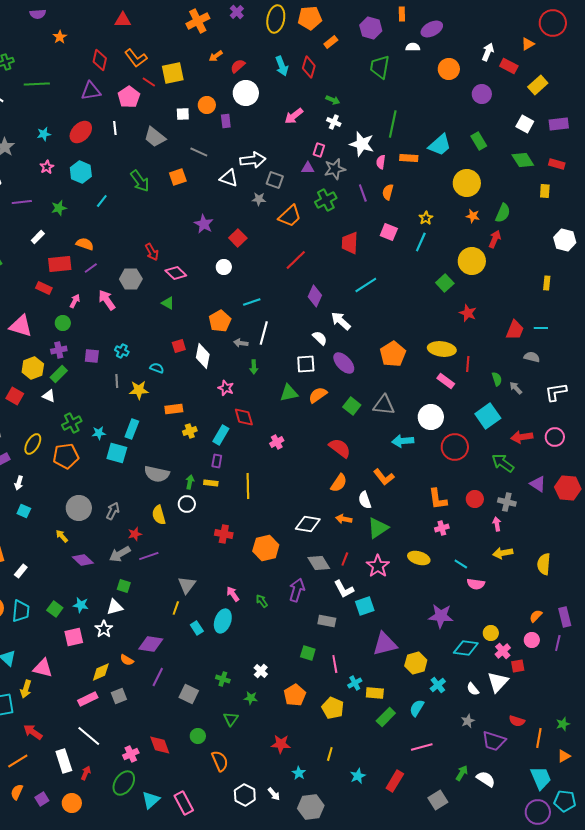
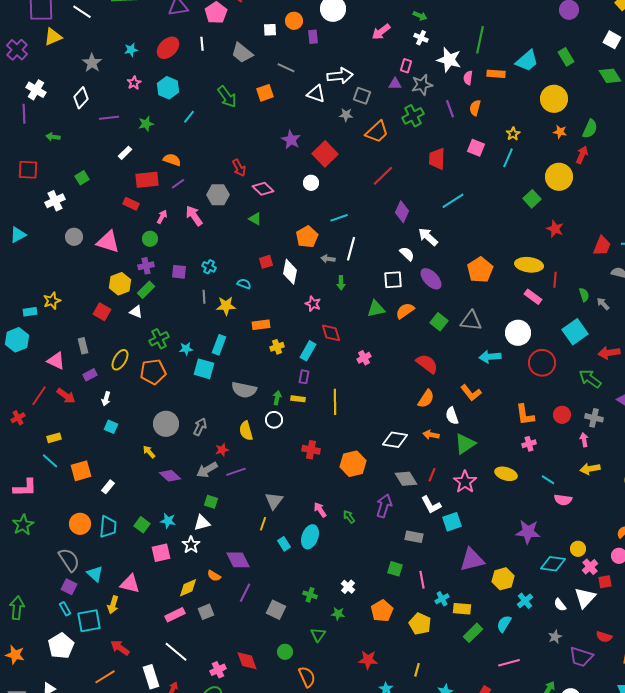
red square: (238, 238) -> (325, 154), size x1.4
purple diamond: (151, 644) -> (238, 560), turned 55

